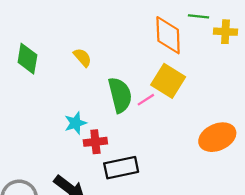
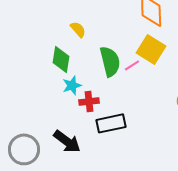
green diamond: (27, 59) -> (61, 59), moved

